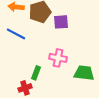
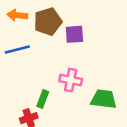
blue line: (16, 34) -> (17, 50), turned -42

